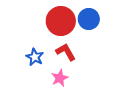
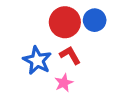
blue star: (35, 57) -> (37, 61), size x1.5

